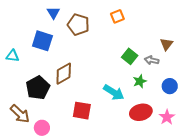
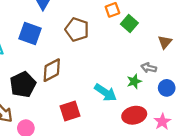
brown pentagon: (78, 25) -> (77, 29), moved
green square: (130, 56) -> (129, 24), moved
gray arrow: (152, 60) -> (149, 68), moved
red square: (82, 111) -> (70, 111), turned -30

